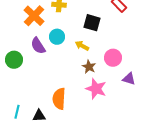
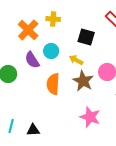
brown star: (89, 67) -> (83, 81), size x1.5
pink star: (96, 89) -> (90, 117), moved
orange semicircle: (59, 99) -> (53, 84), moved

